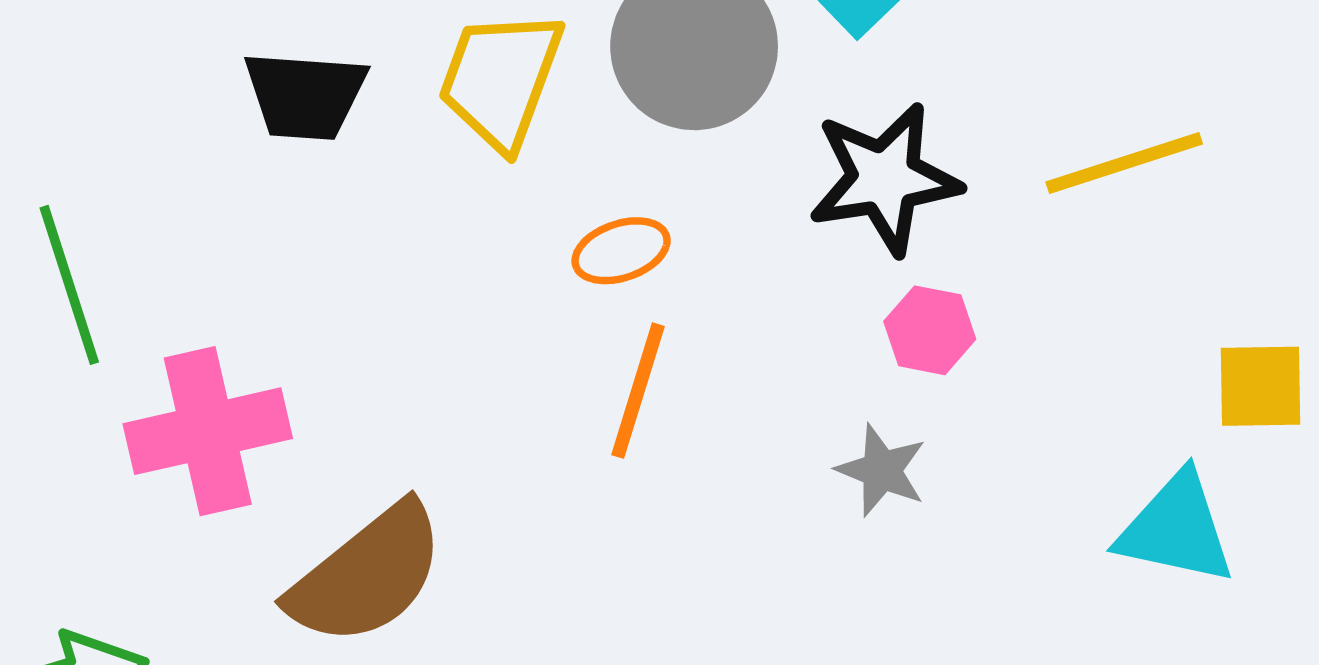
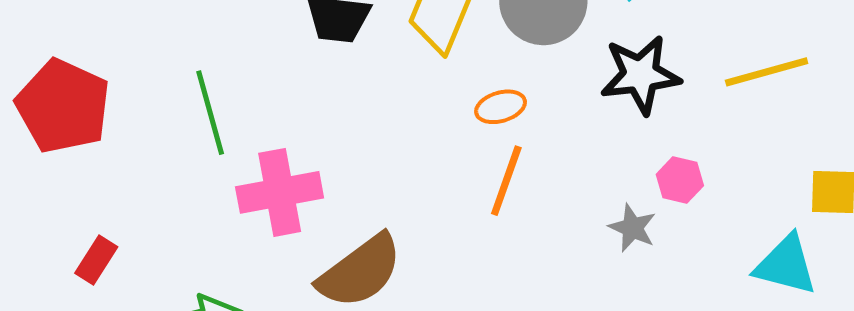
pink hexagon: (930, 330) -> (680, 180), moved

